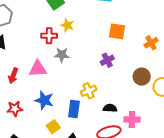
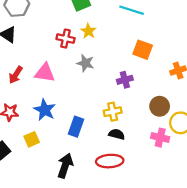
gray star: (62, 55) -> (85, 63), moved
yellow cross: (89, 91) -> (113, 112), moved
pink cross: (132, 119) -> (160, 138), moved
yellow square: (53, 127) -> (32, 139), moved

